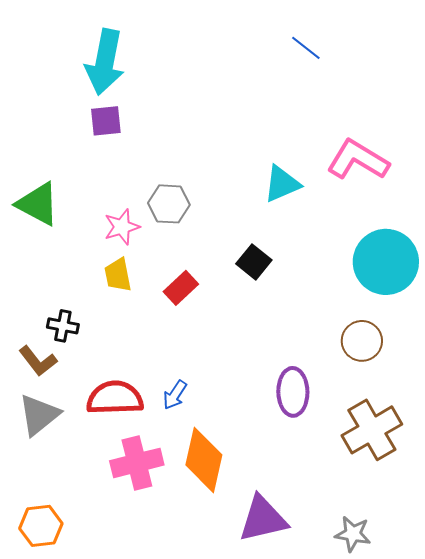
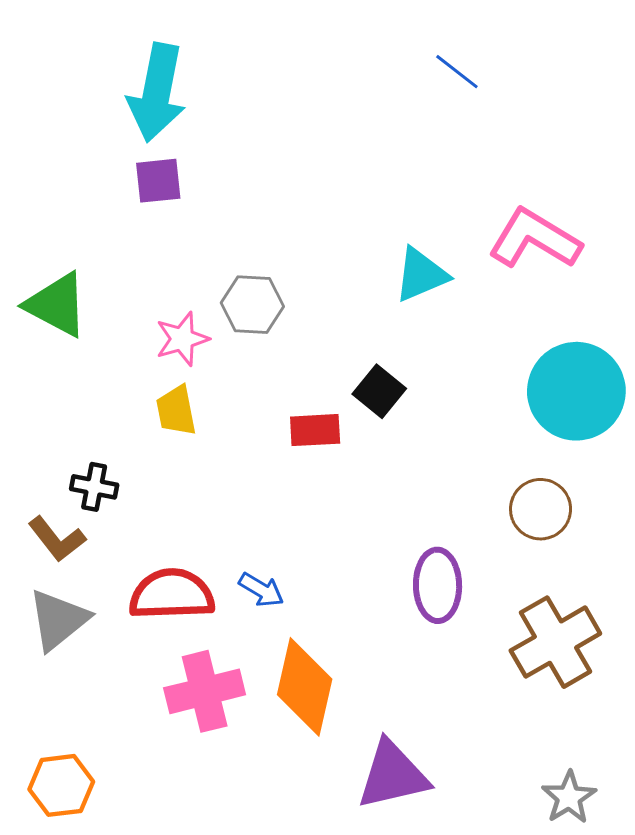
red rectangle: (181, 288) -> (315, 430), moved, turned 40
blue arrow: (175, 395) -> (261, 590), turned -92
gray star: (353, 534) -> (569, 797), moved, turned 30

